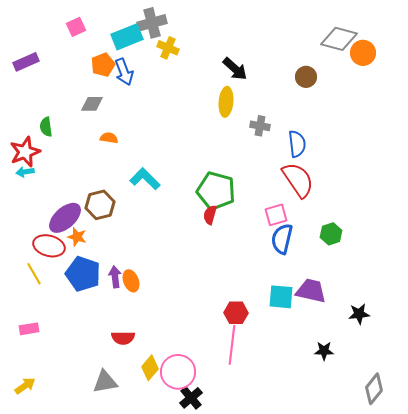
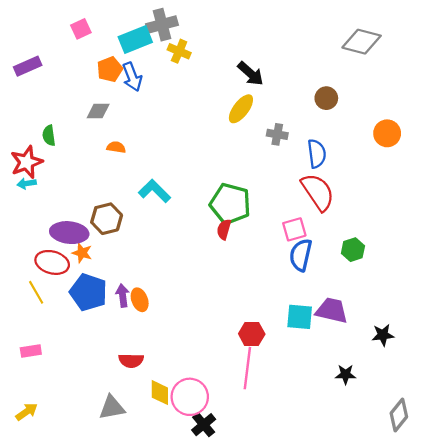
orange circle: (363, 53) -> (387, 133), moved
brown circle: (306, 77) -> (326, 98), moved
yellow ellipse: (226, 102) -> (241, 109), turned 32
purple ellipse: (65, 218) -> (69, 233), turned 48
yellow diamond: (150, 368) -> (160, 393), turned -40

